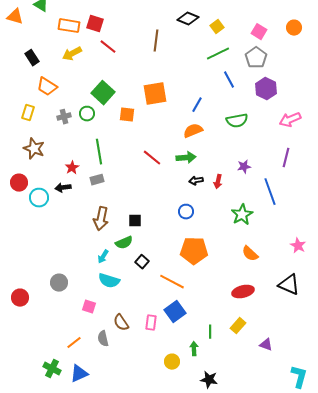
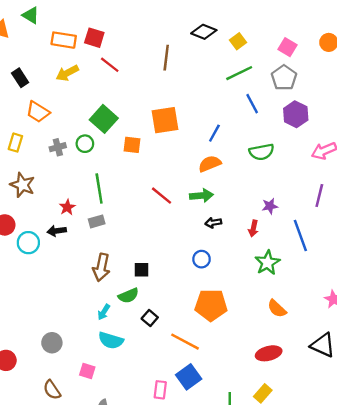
red arrow: (218, 182) -> (253, 228), moved
brown semicircle: (121, 323) -> (52, 390), moved

